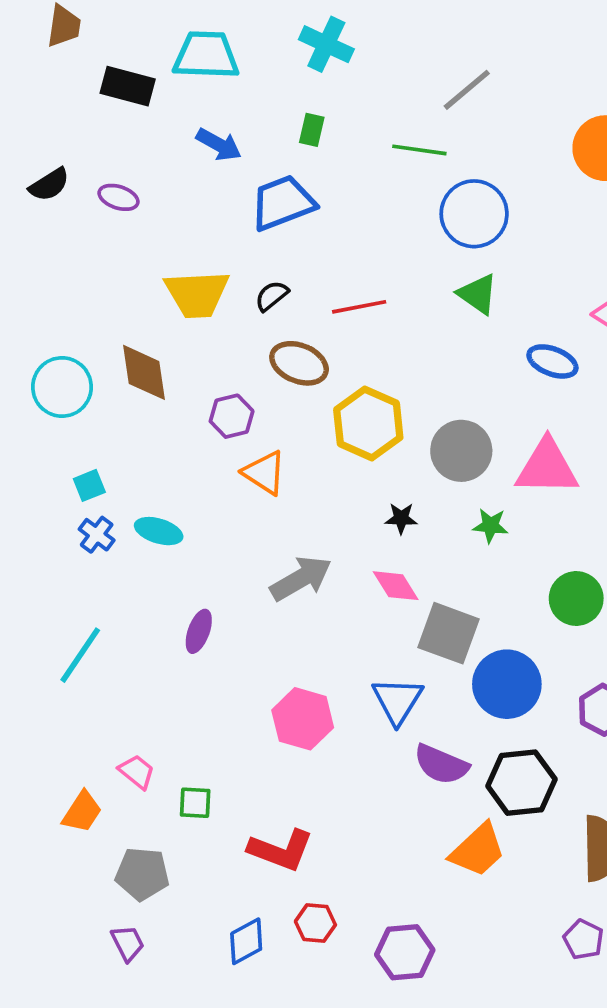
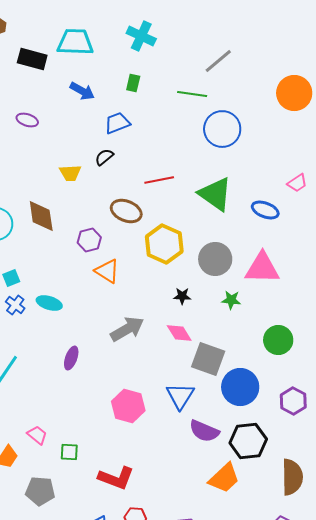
blue trapezoid: (283, 203) -> (117, 123), size x0.7
yellow trapezoid: (197, 294) -> (70, 173), size x0.6
green triangle: (478, 294) -> (215, 194), moved, size x1.5
black semicircle: (272, 296) -> (104, 157), moved

